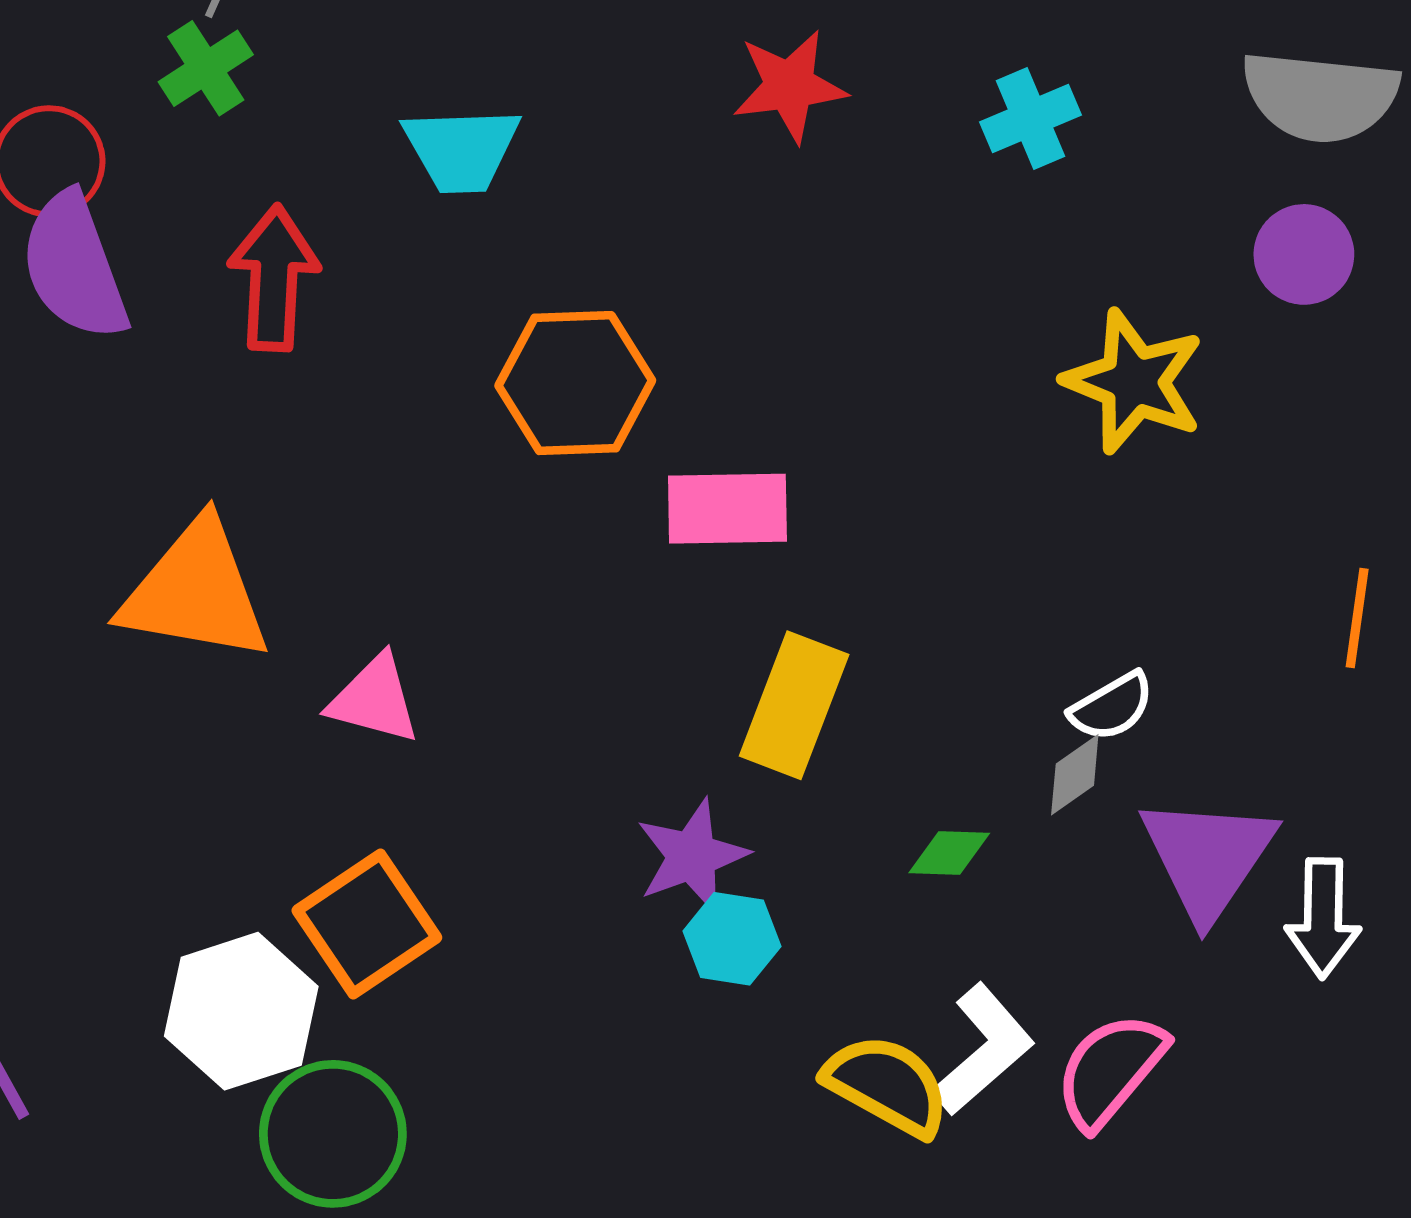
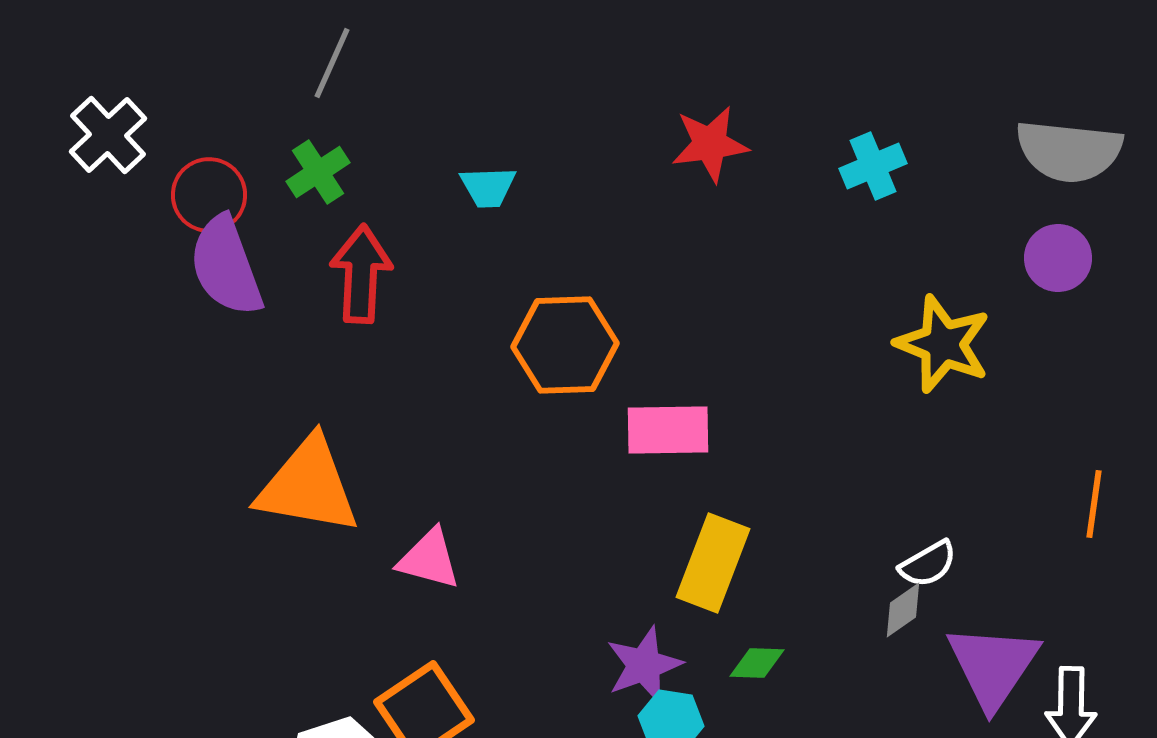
green cross: (206, 68) -> (318, 172), moved
cyan trapezoid: (461, 150) -> (488, 187), size x0.7
green diamond: (949, 853) -> (757, 663), moved

